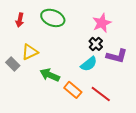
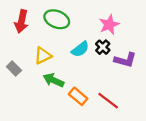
red arrow: (20, 20) -> (21, 21), size x1.5
yellow triangle: (30, 52) -> (43, 56), moved
cyan semicircle: (89, 64) -> (80, 49), moved

